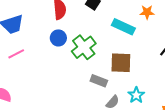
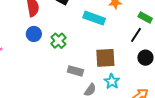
green cross: (84, 47) -> (58, 41), size x0.7
brown square: (121, 63) -> (105, 58), moved

